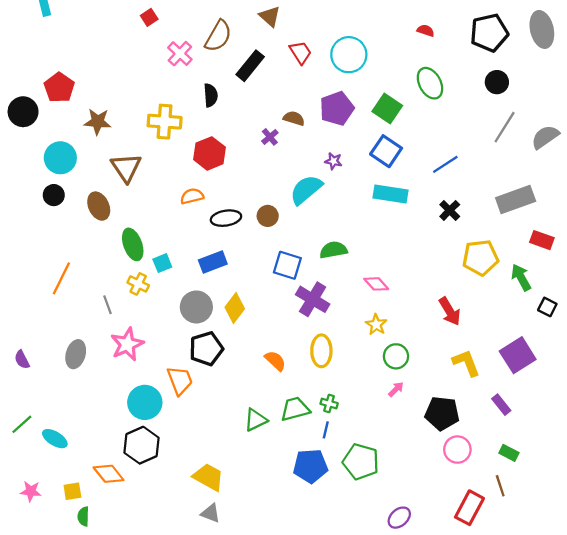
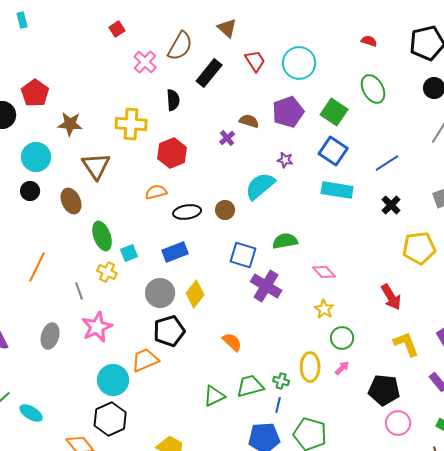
yellow ellipse: (321, 351) -> (310, 367), moved
orange trapezoid: (180, 380) -> (145, 360), turned -92

